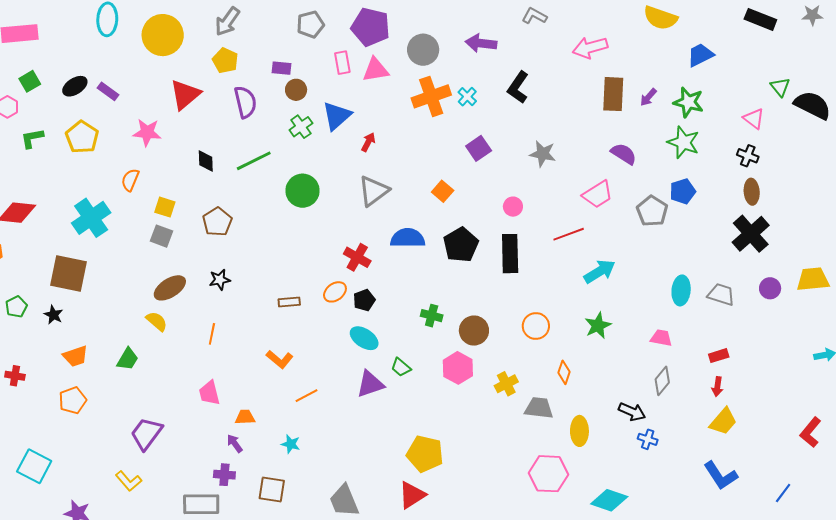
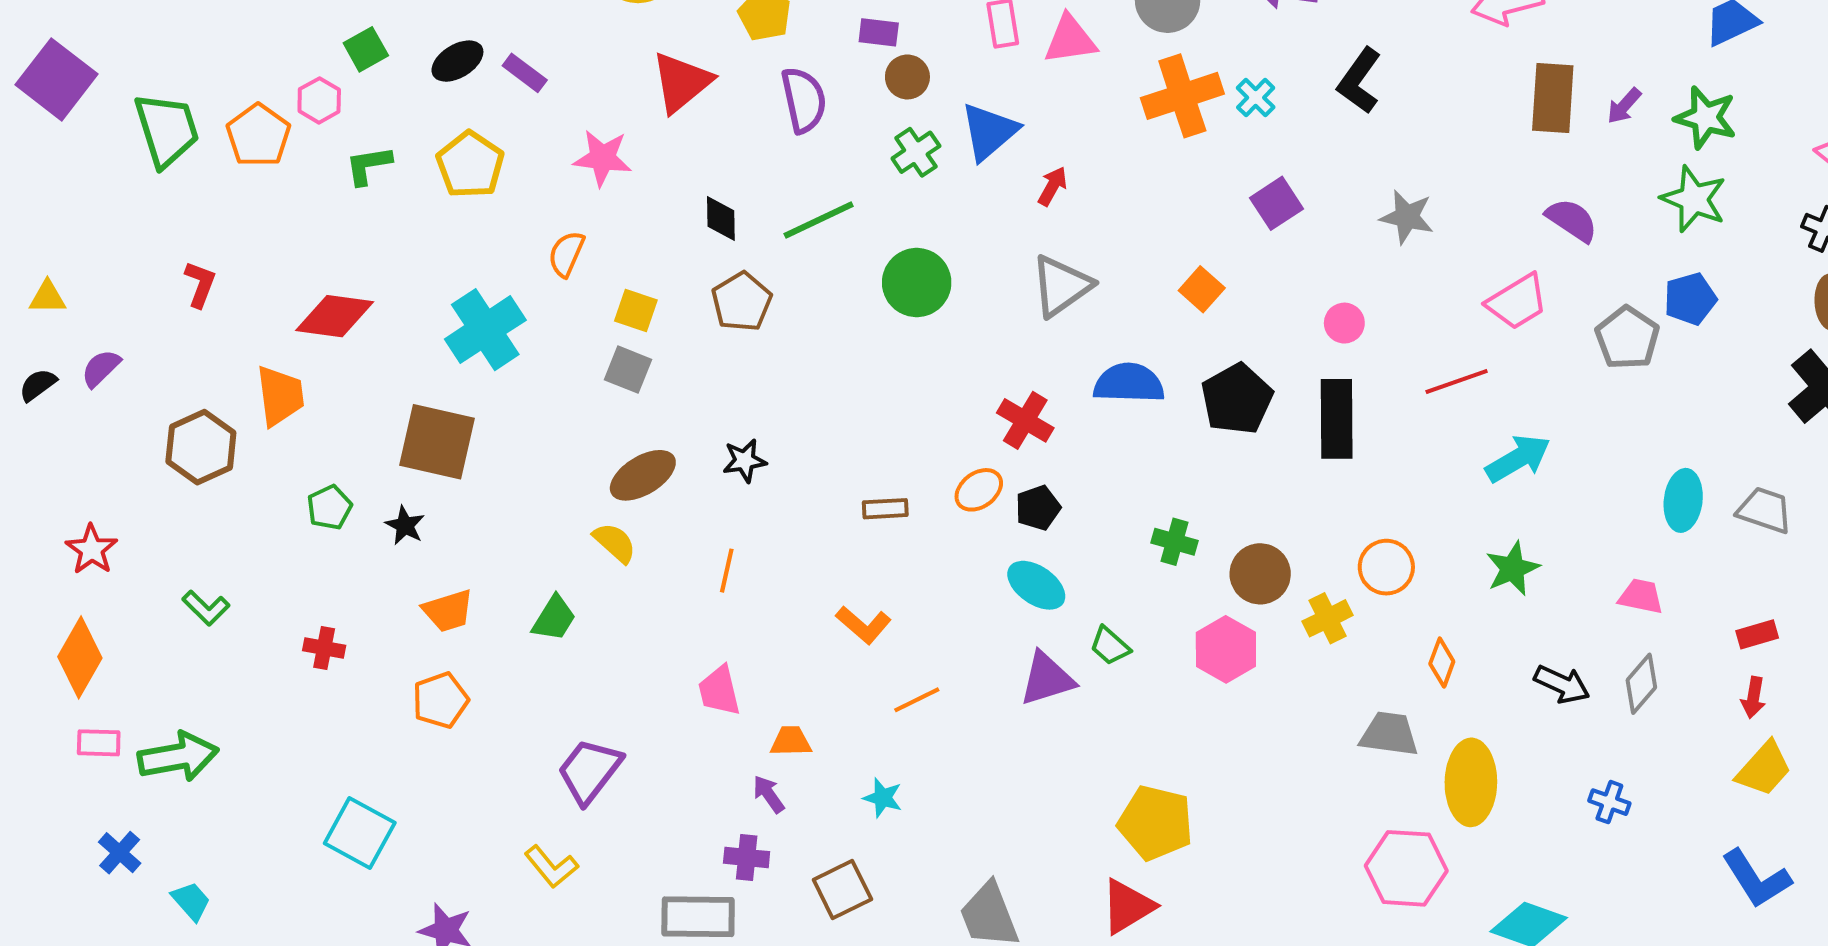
brown pentagon: (217, 222) -> (742, 302), moved
yellow cross: (506, 384) -> (1328, 618), moved
black arrow: (632, 412) -> (1562, 684), moved
yellow ellipse: (579, 431) -> (1471, 782), size x1.4
brown square: (272, 490) -> (842, 890), turned -36

